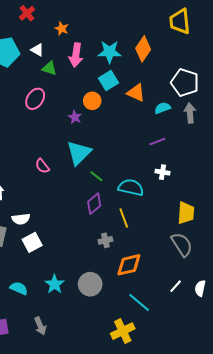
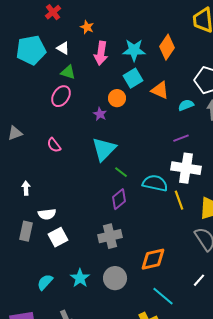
green triangle: (49, 68) -> (68, 72), moved
pink semicircle: (42, 166) -> (54, 145), moved
white cross: (162, 172) -> (186, 168), size x2.0
yellow line: (124, 218) -> (179, 200), moved
gray cross: (105, 240) -> (110, 236), moved, size x1.6
cyan semicircle: (19, 288) -> (45, 282), turned -72

